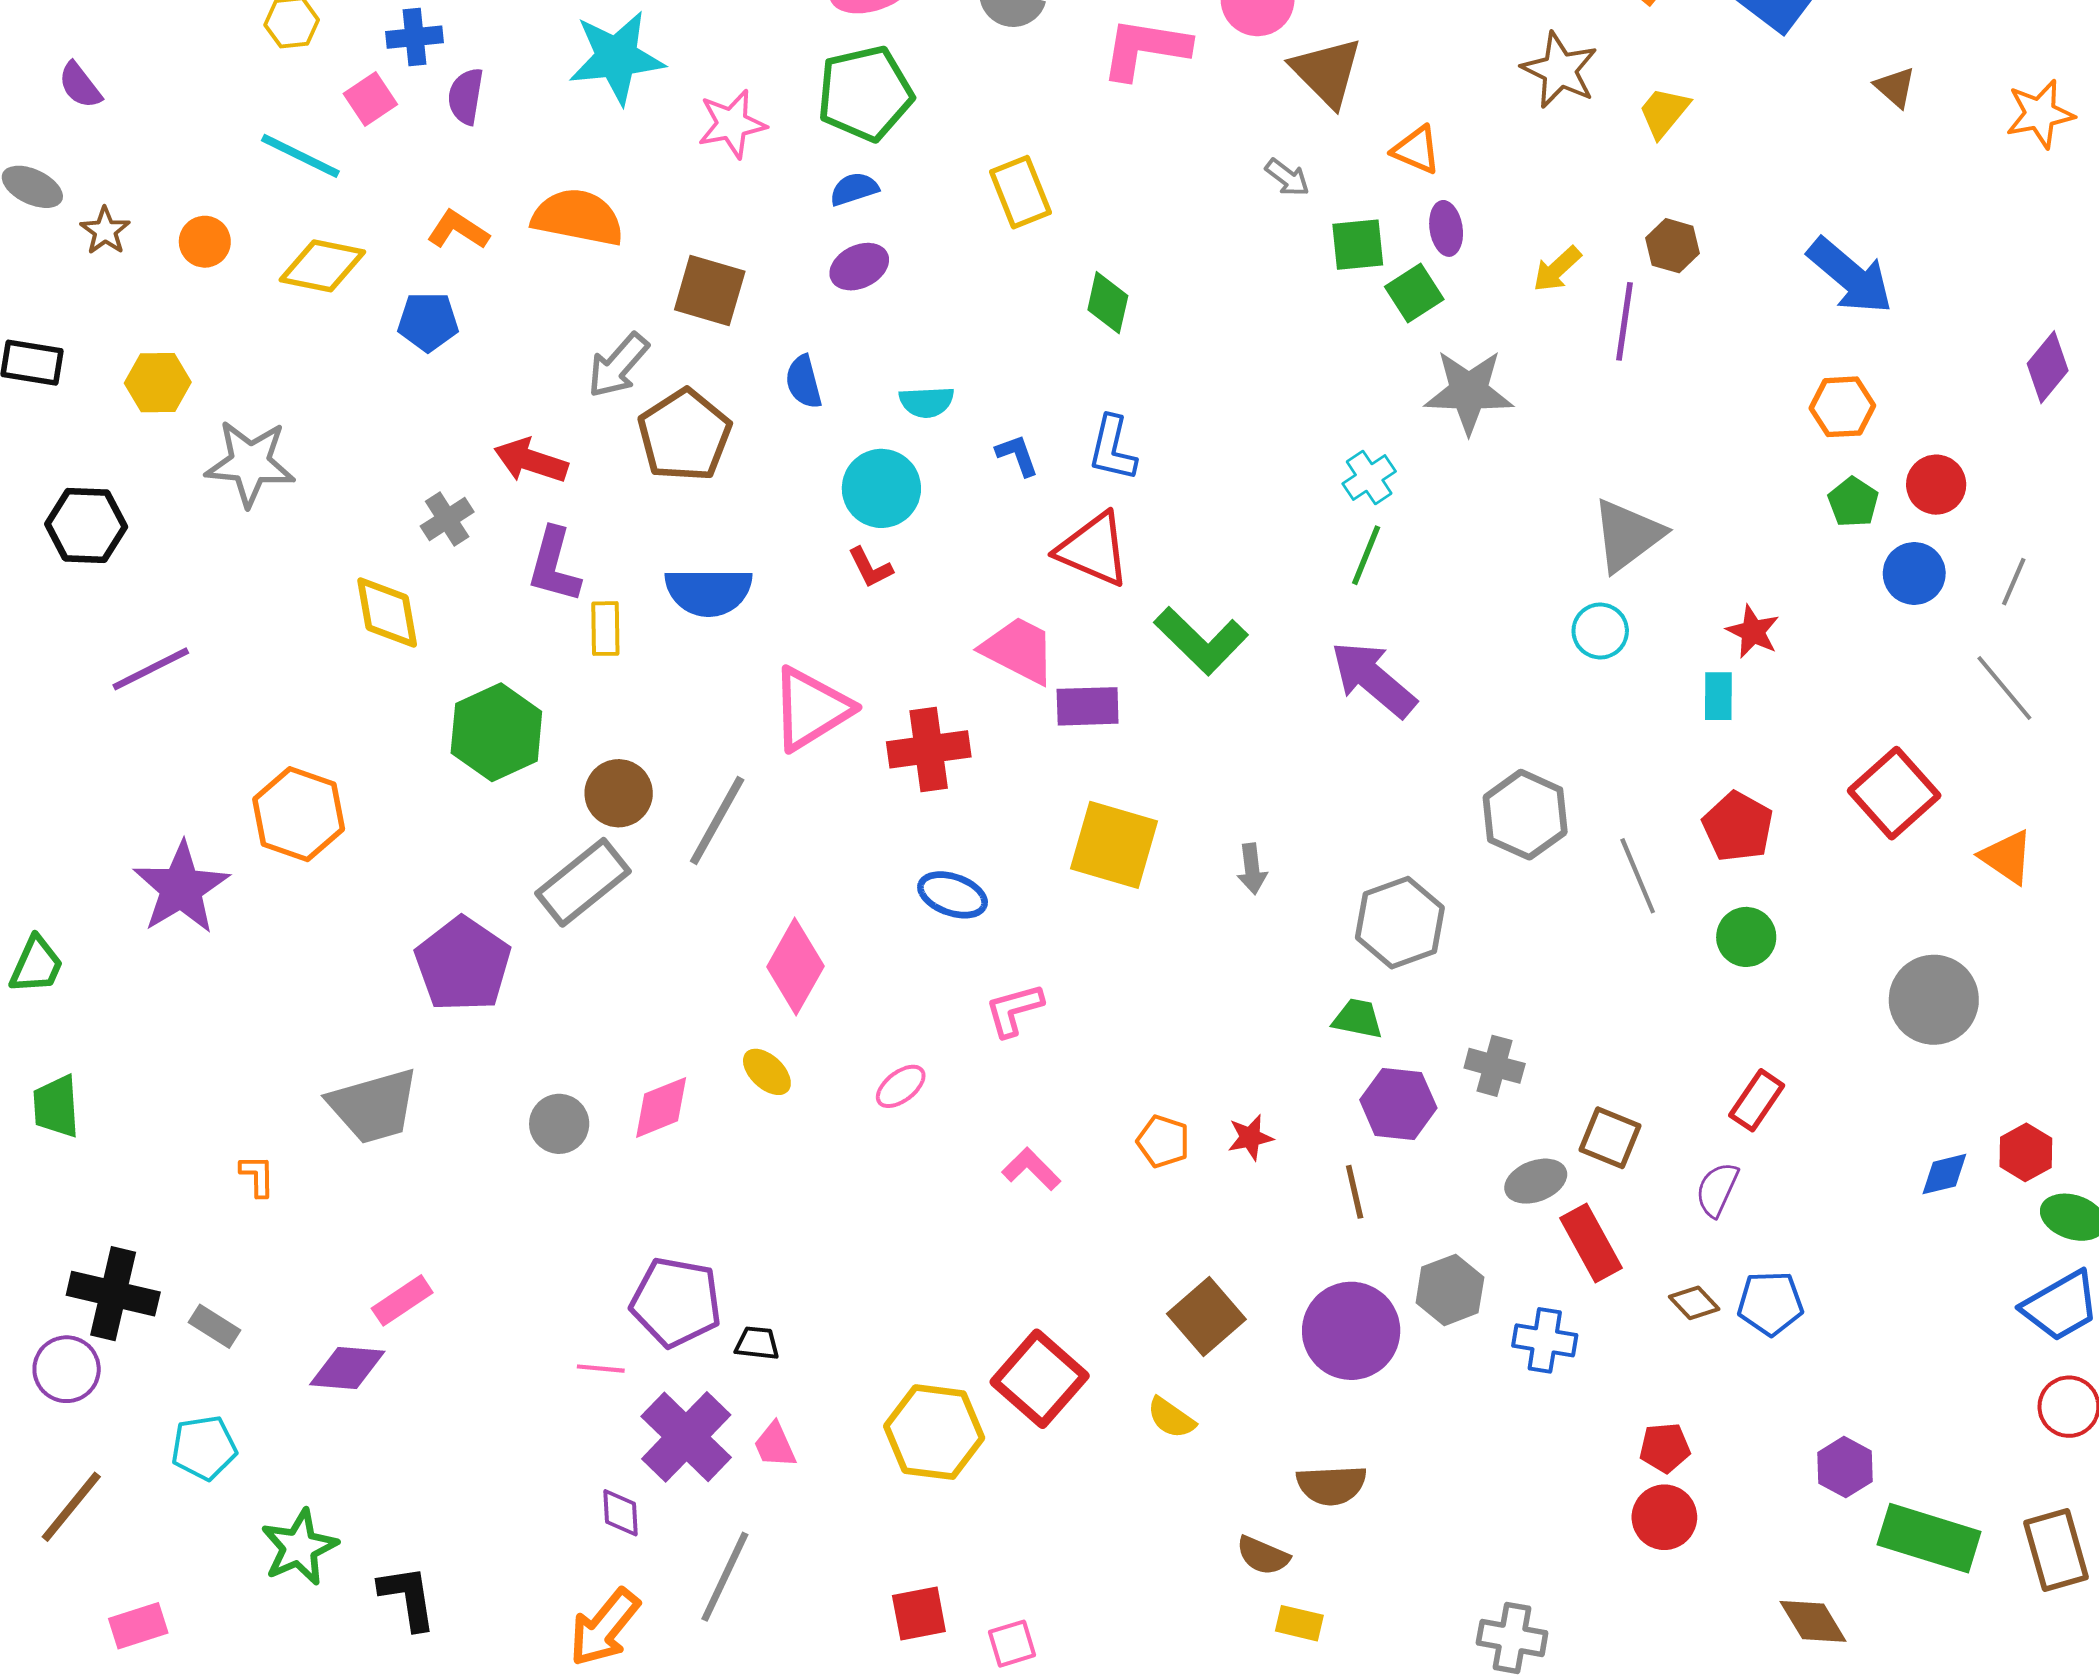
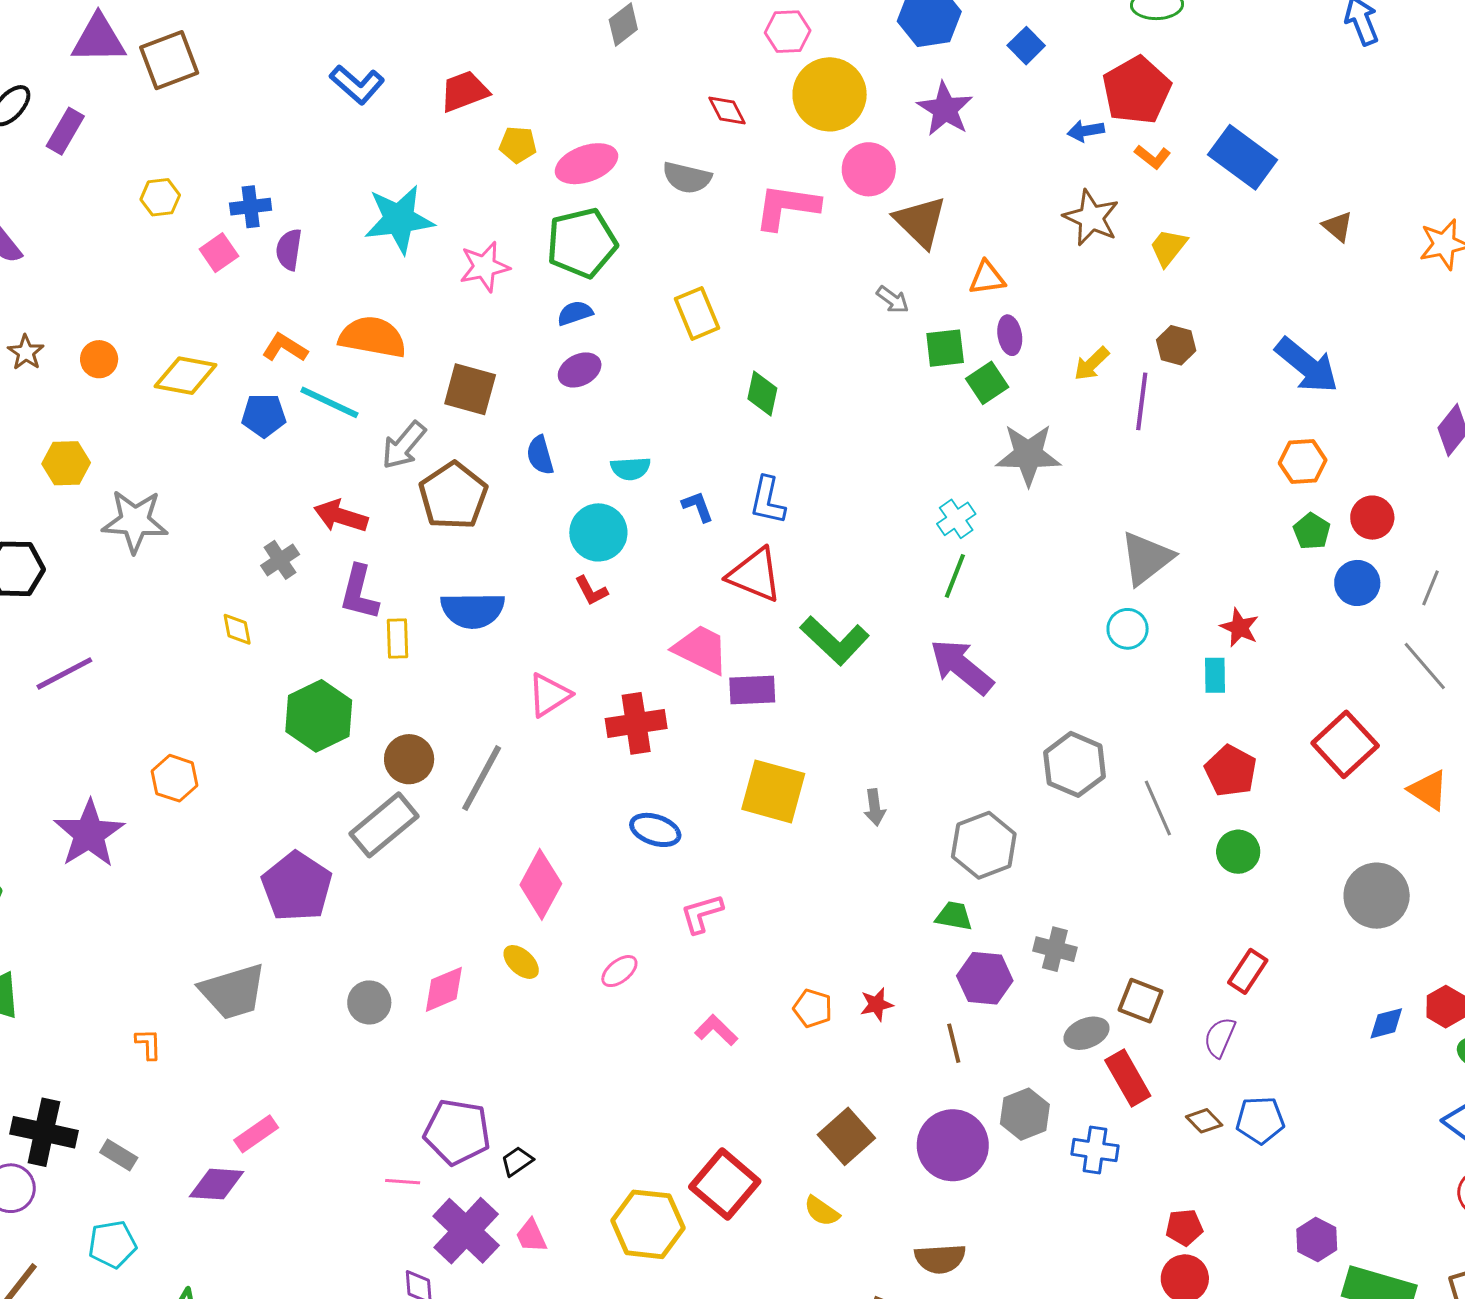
orange triangle: (1416, 150) -> (987, 278), turned -30
cyan line: (300, 156) -> (329, 402), moved
yellow diamond: (387, 613) -> (237, 629), size x0.6
pink triangle: (811, 709) -> (549, 695), size x0.7
orange hexagon: (299, 814) -> (175, 778), size x0.7
black trapezoid: (757, 1343) -> (517, 1161), turned -40

